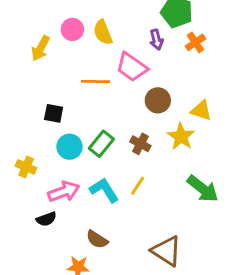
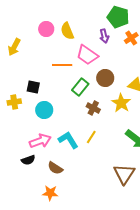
yellow arrow: (41, 48) -> (14, 47), moved
green rectangle: (101, 144) -> (80, 87), moved
yellow cross: (26, 167) -> (14, 102), moved, turned -32
brown semicircle: (97, 239) -> (55, 168), moved
brown triangle: (166, 251) -> (124, 174), moved, turned 30

